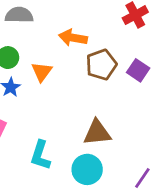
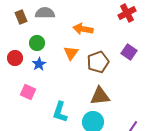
brown pentagon: (101, 65) -> (98, 62), moved
orange triangle: (42, 72) -> (71, 53), moved

